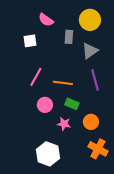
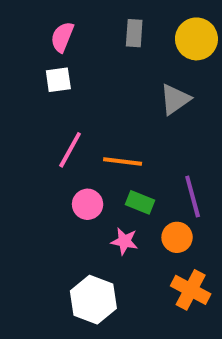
pink semicircle: (46, 20) -> (62, 37), moved, turned 77
yellow circle: (90, 20) -> (196, 39), moved
gray rectangle: (69, 37) -> (134, 33), moved
purple line: (95, 80) -> (193, 196), moved

